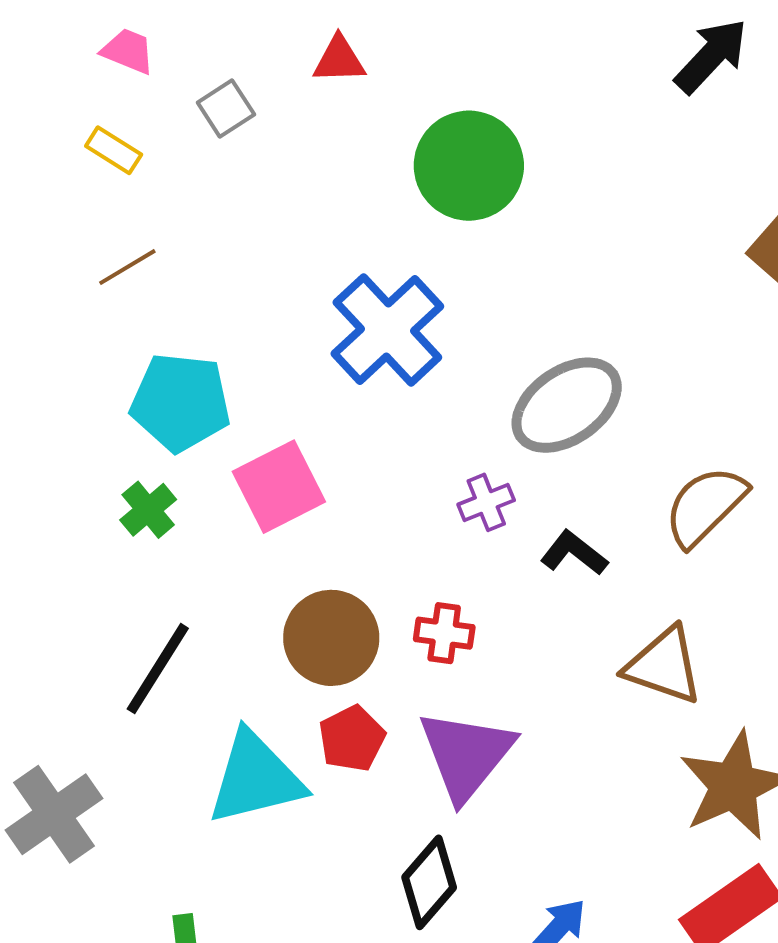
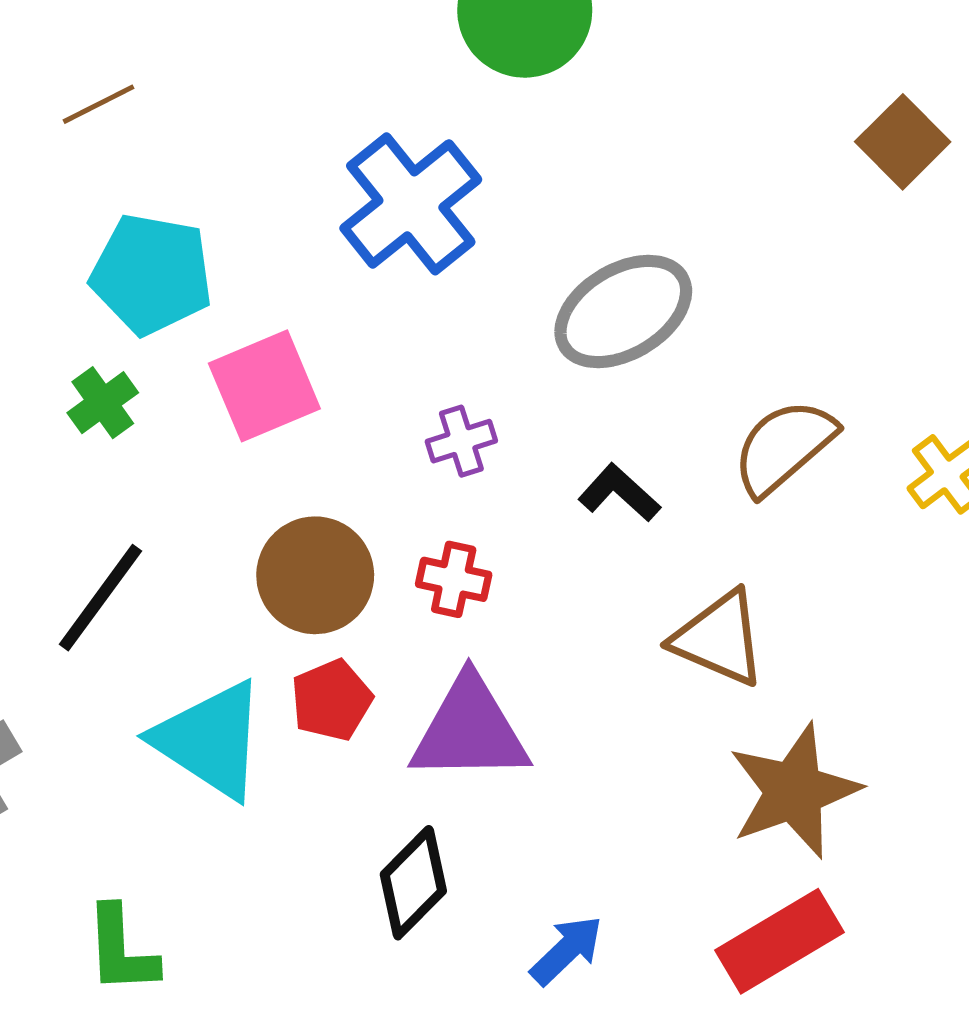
purple cross: (486, 502) -> (461, 441), moved
purple triangle: (466, 755) -> (470, 730), turned 46
cyan triangle: (255, 778) -> (210, 740), turned 43

